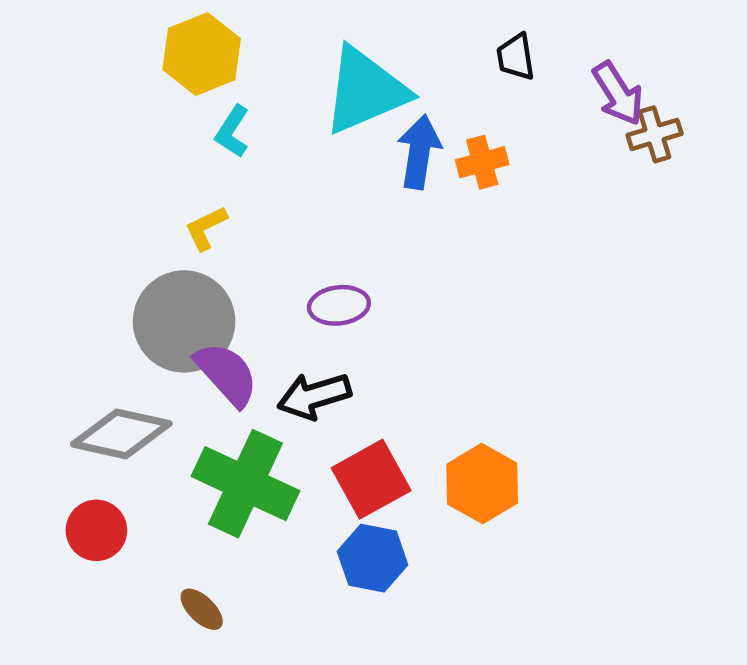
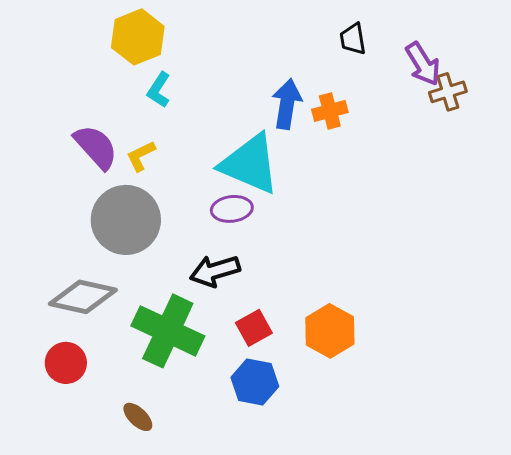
cyan triangle: (365, 91) -> (250, 164), moved, turned 46
purple semicircle: (226, 374) -> (96, 147), moved
red square: (371, 479) -> (254, 328), size x0.7

